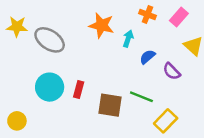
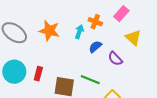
orange cross: (147, 15) -> (95, 22), moved
orange star: (102, 25) -> (49, 31), moved

